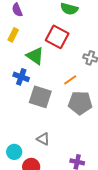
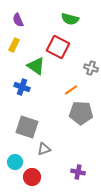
gray square: (40, 97) -> (27, 127), moved
gray triangle: (43, 139) -> (44, 149), turned -48

